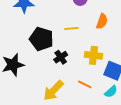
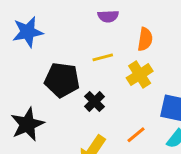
yellow cross: (93, 55) -> (140, 75), moved, turned -30
orange line: (85, 84) -> (136, 135), turned -56

